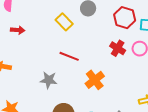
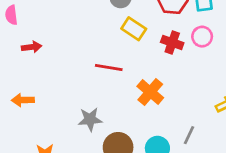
yellow rectangle: (64, 22) -> (134, 29), moved
gray star: (49, 80) -> (90, 119), moved

